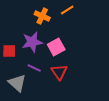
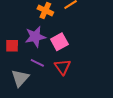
gray triangle: (17, 83) -> (20, 78), turned 30

